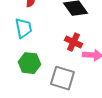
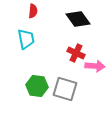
green hexagon: (29, 63) -> (37, 86), moved

